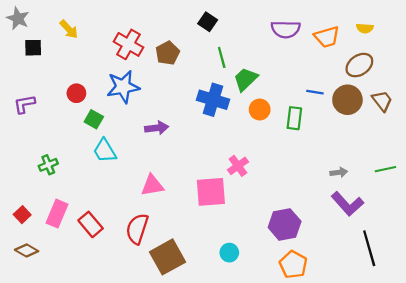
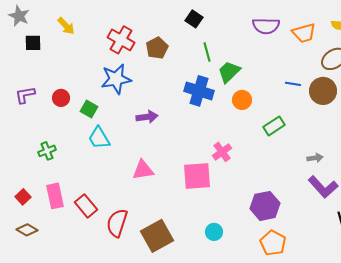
red circle: (76, 93) -> (61, 98), moved
green rectangle: (294, 118) -> (274, 126), moved, turned 50
pink rectangle: (57, 214) -> (55, 196), turned -35
red semicircle: (137, 229) -> (117, 223), moved

